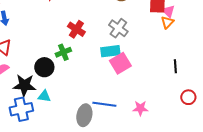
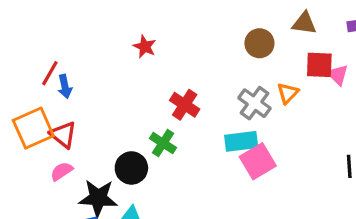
orange triangle: (167, 22) -> (288, 93), moved
green cross: (63, 52) -> (163, 143), turned -35

